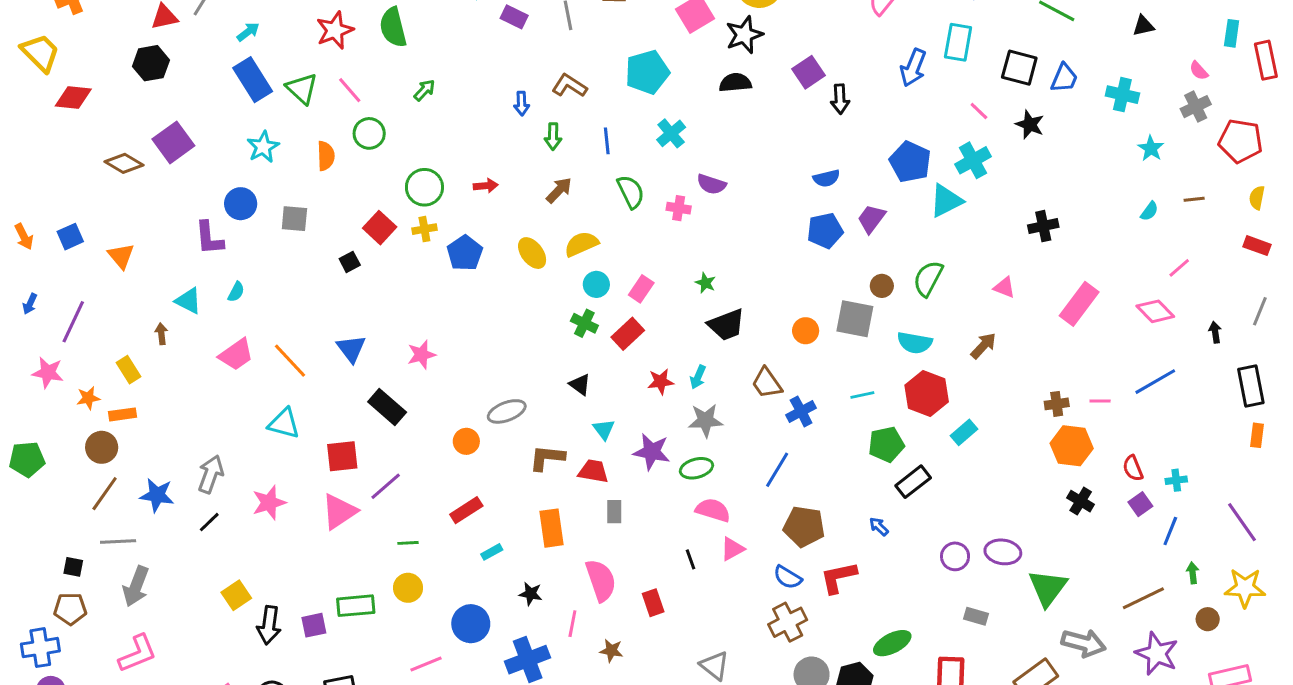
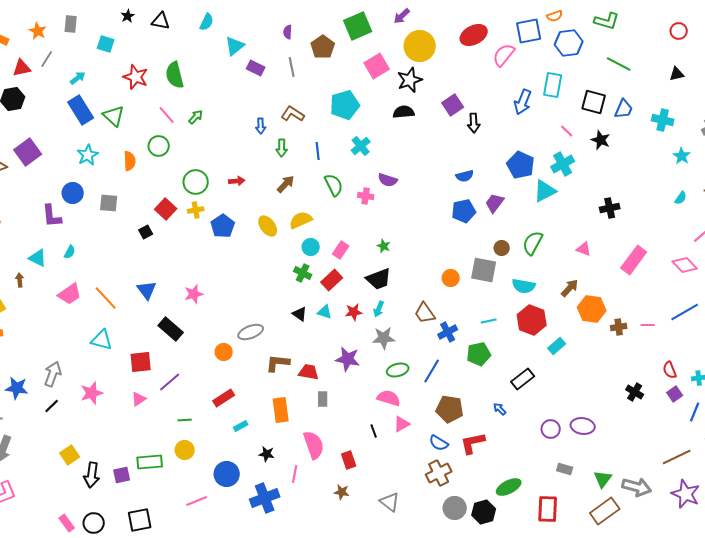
red star: (335, 30) -> (136, 77), turned -30
pink line: (350, 90) -> (167, 115), moved
black trapezoid: (726, 325) -> (379, 279), moved
cyan triangle: (604, 429) -> (325, 312), moved, turned -35
green pentagon: (886, 444) -> (479, 354), moved
orange hexagon: (1072, 446) -> (592, 309), moved
green ellipse: (696, 468) -> (398, 370), moved
pink triangle: (339, 512) -> (139, 399), size x0.6
green triangle: (1048, 588) -> (603, 479), moved, size x0.7
brown star: (611, 651) -> (342, 492), moved

